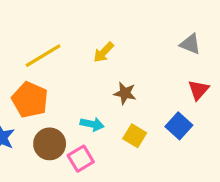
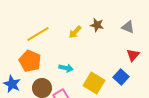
brown star: (125, 93) -> (97, 25), moved
cyan arrow: (92, 124) -> (66, 68), moved
yellow square: (135, 136) -> (94, 83), size x1.5

